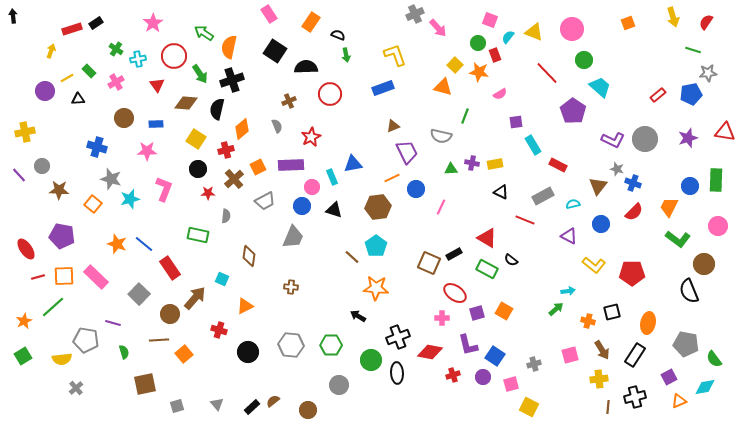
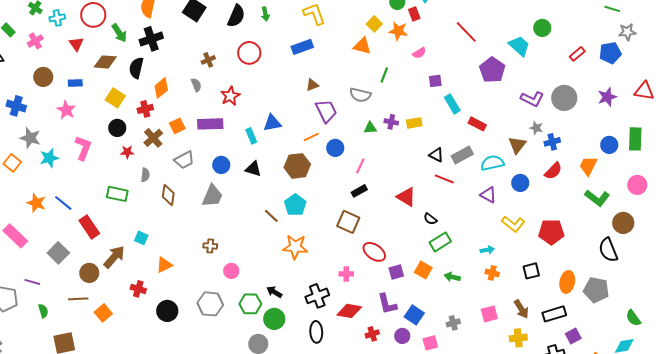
green circle: (584, 60) -> (542, 28), moved
black semicircle: (306, 67) -> (236, 16), moved, turned 115
pink star: (147, 151) -> (66, 110), turned 30
blue cross: (633, 183) -> (552, 142), turned -35
pink circle: (312, 187) -> (231, 271), moved
black triangle: (501, 192) -> (436, 155), moved
cyan semicircle: (573, 204) -> (492, 163), size x1.6
black rectangle: (454, 254) -> (359, 191), moved
brown diamond: (249, 256) -> (168, 195), moved
green rectangle: (487, 269) -> (440, 242), moved, turned -60
green arrow: (556, 309) -> (452, 277), moved, turned -126
black arrow: (358, 316) -> (274, 292), moved
pink cross: (442, 318) -> (346, 274), moved
orange cross: (588, 321) -> (492, 273), moved
gray pentagon: (686, 344) -> (596, 290), moved
black rectangle: (635, 355) -> (554, 314), turned 40
green circle: (371, 360) -> (274, 319), moved
purple square: (669, 377) -> (573, 336), moved

